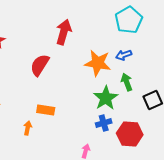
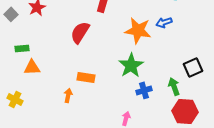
green arrow: (127, 82) -> (174, 86), moved
green star: (106, 98) -> (131, 65), moved
red hexagon: (130, 134) -> (185, 111), moved

